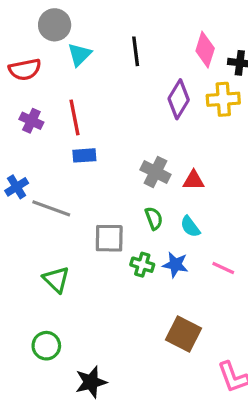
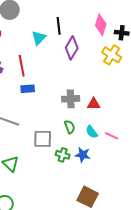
cyan triangle: (79, 55) -> (39, 38), moved
purple diamond: (179, 99) -> (72, 48), moved
yellow cross: (223, 99) -> (112, 55), turned 36
gray cross: (155, 172) -> (71, 99), turned -30
pink line: (223, 268) -> (112, 136), moved

